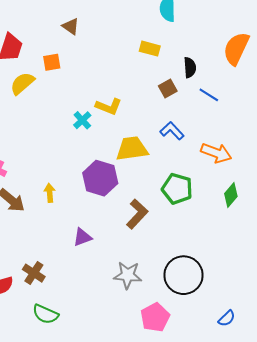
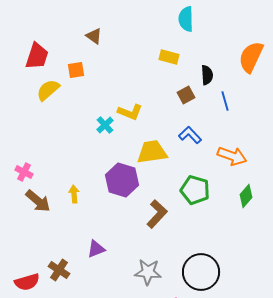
blue line: (209, 95) -> (225, 101), turned 42
purple triangle: (82, 237) -> (96, 249), moved

